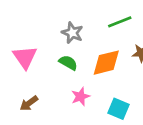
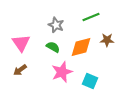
pink star: (80, 97) -> (62, 72), size x1.5
brown arrow: (29, 103) -> (20, 70), moved

